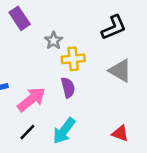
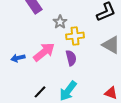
pink arrow: (31, 99) -> (44, 52), moved

